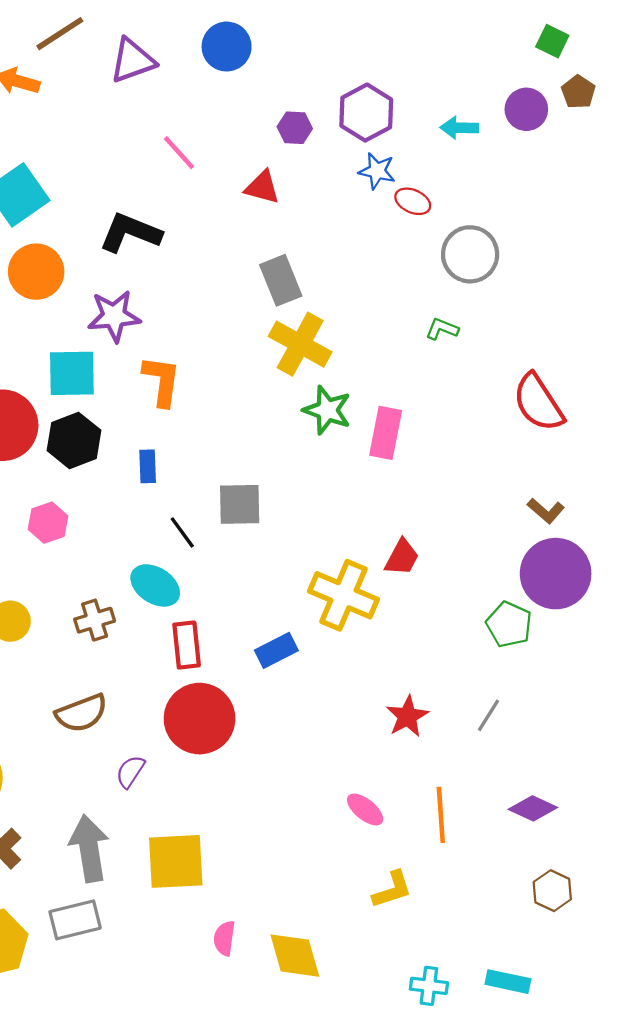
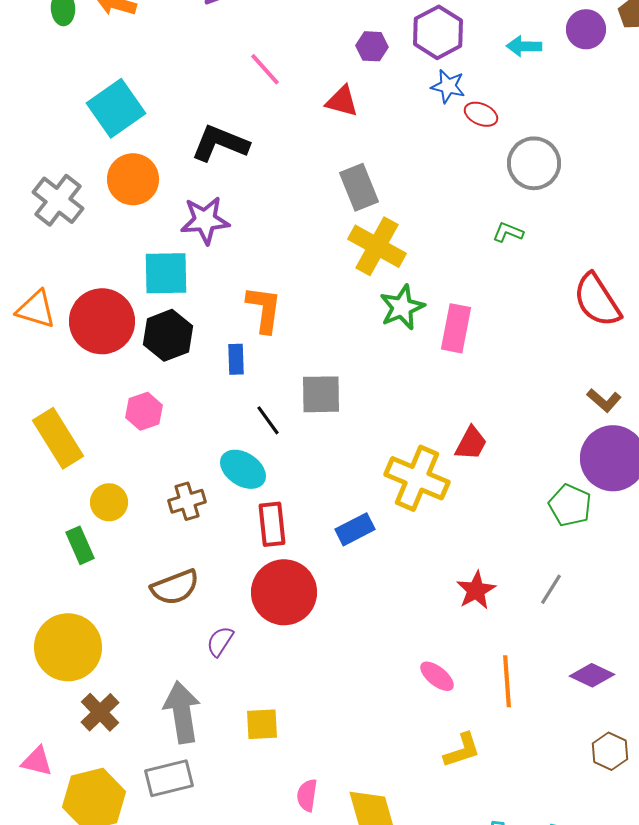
orange L-shape: (162, 381) -> (264, 309), moved
green star: (327, 410) -> (402, 307), turned 30
yellow square: (176, 861) -> (262, 724), size x0.6

